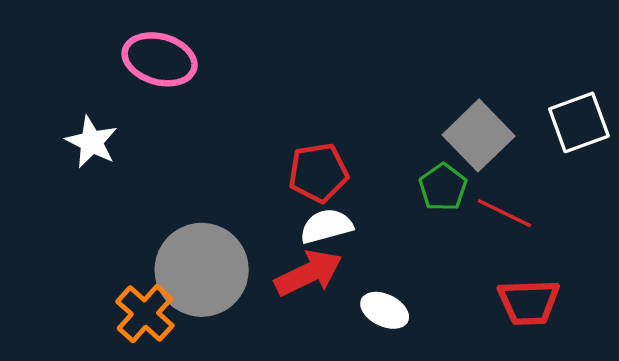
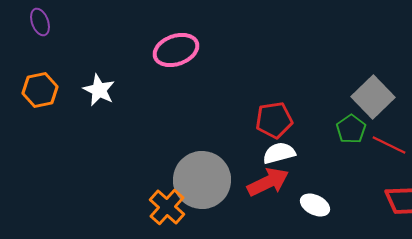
pink ellipse: (160, 59) -> (176, 50), turned -36
white star: (92, 142) -> (99, 90), moved

